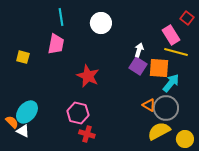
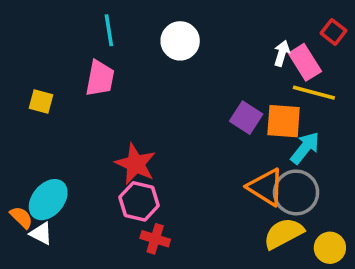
white arrow: (139, 50) -> (282, 53), moved
red star: (88, 76) -> (136, 164), moved
orange triangle: (149, 105) -> (266, 187), size x1.6

